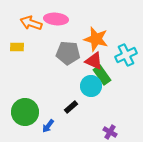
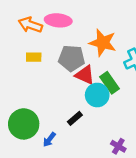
yellow rectangle: (17, 47) -> (34, 57), moved
red triangle: (94, 61) -> (85, 75), moved

